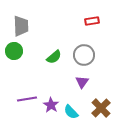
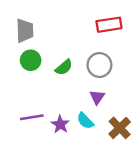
red rectangle: (92, 21) -> (109, 25), size x1.5
green circle: (14, 51) -> (31, 60), moved
cyan semicircle: (71, 112) -> (85, 121), moved

